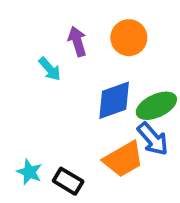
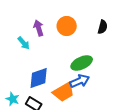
blue diamond: (114, 100) -> (39, 78), moved
blue arrow: (153, 139) -> (80, 81), turned -72

